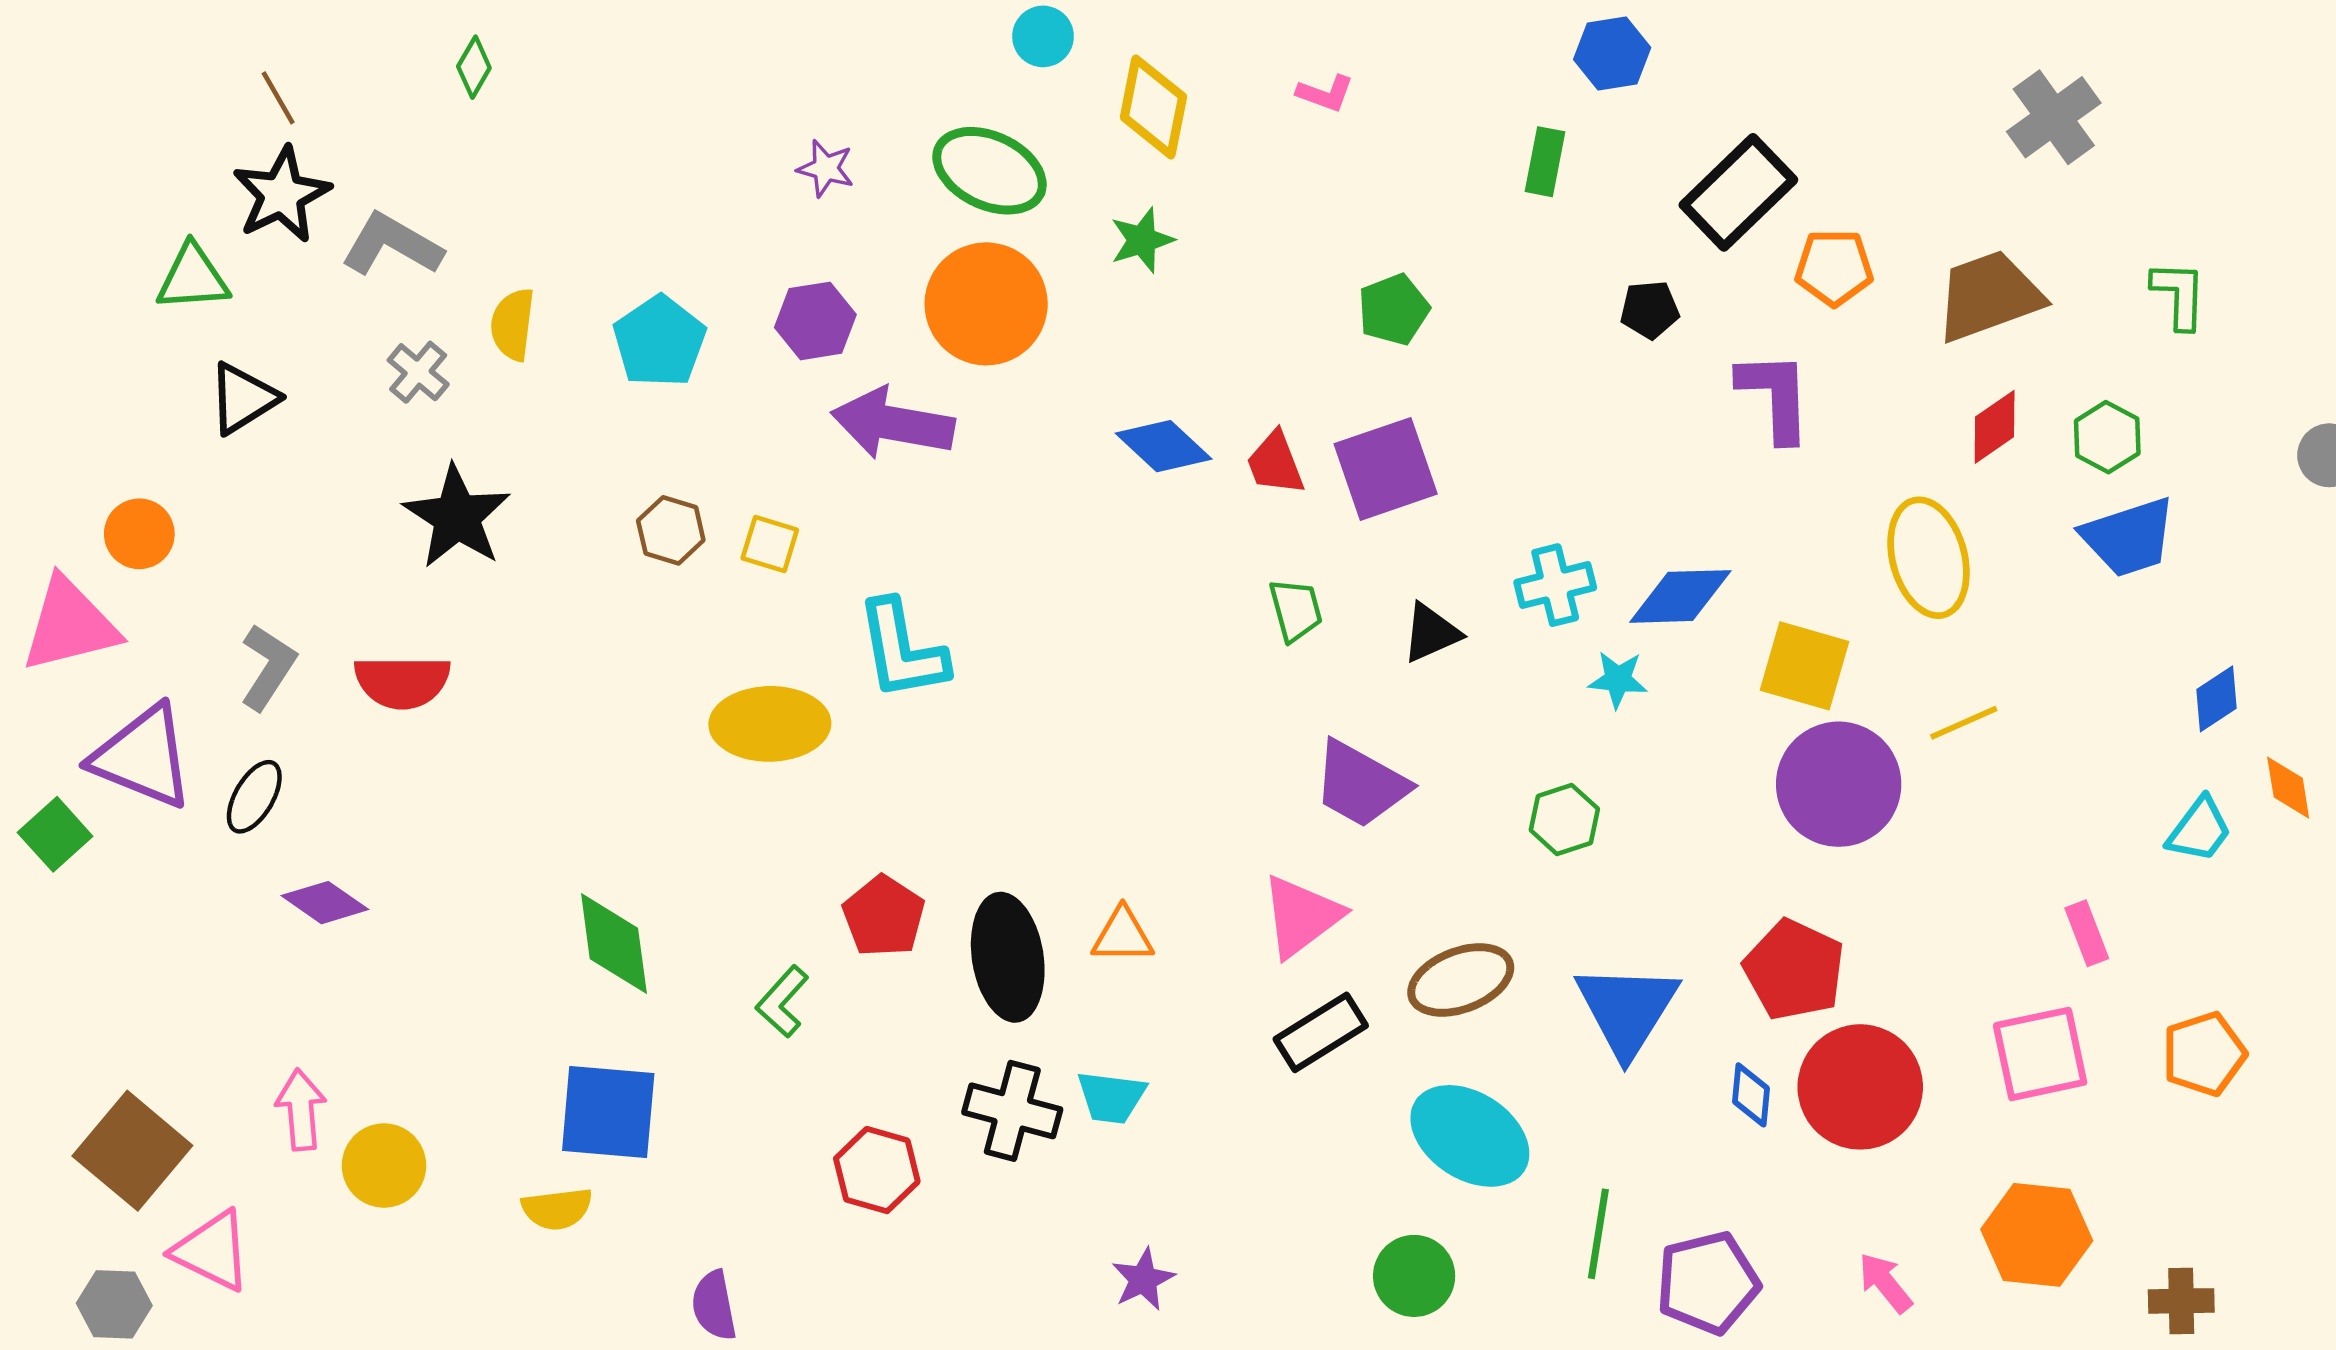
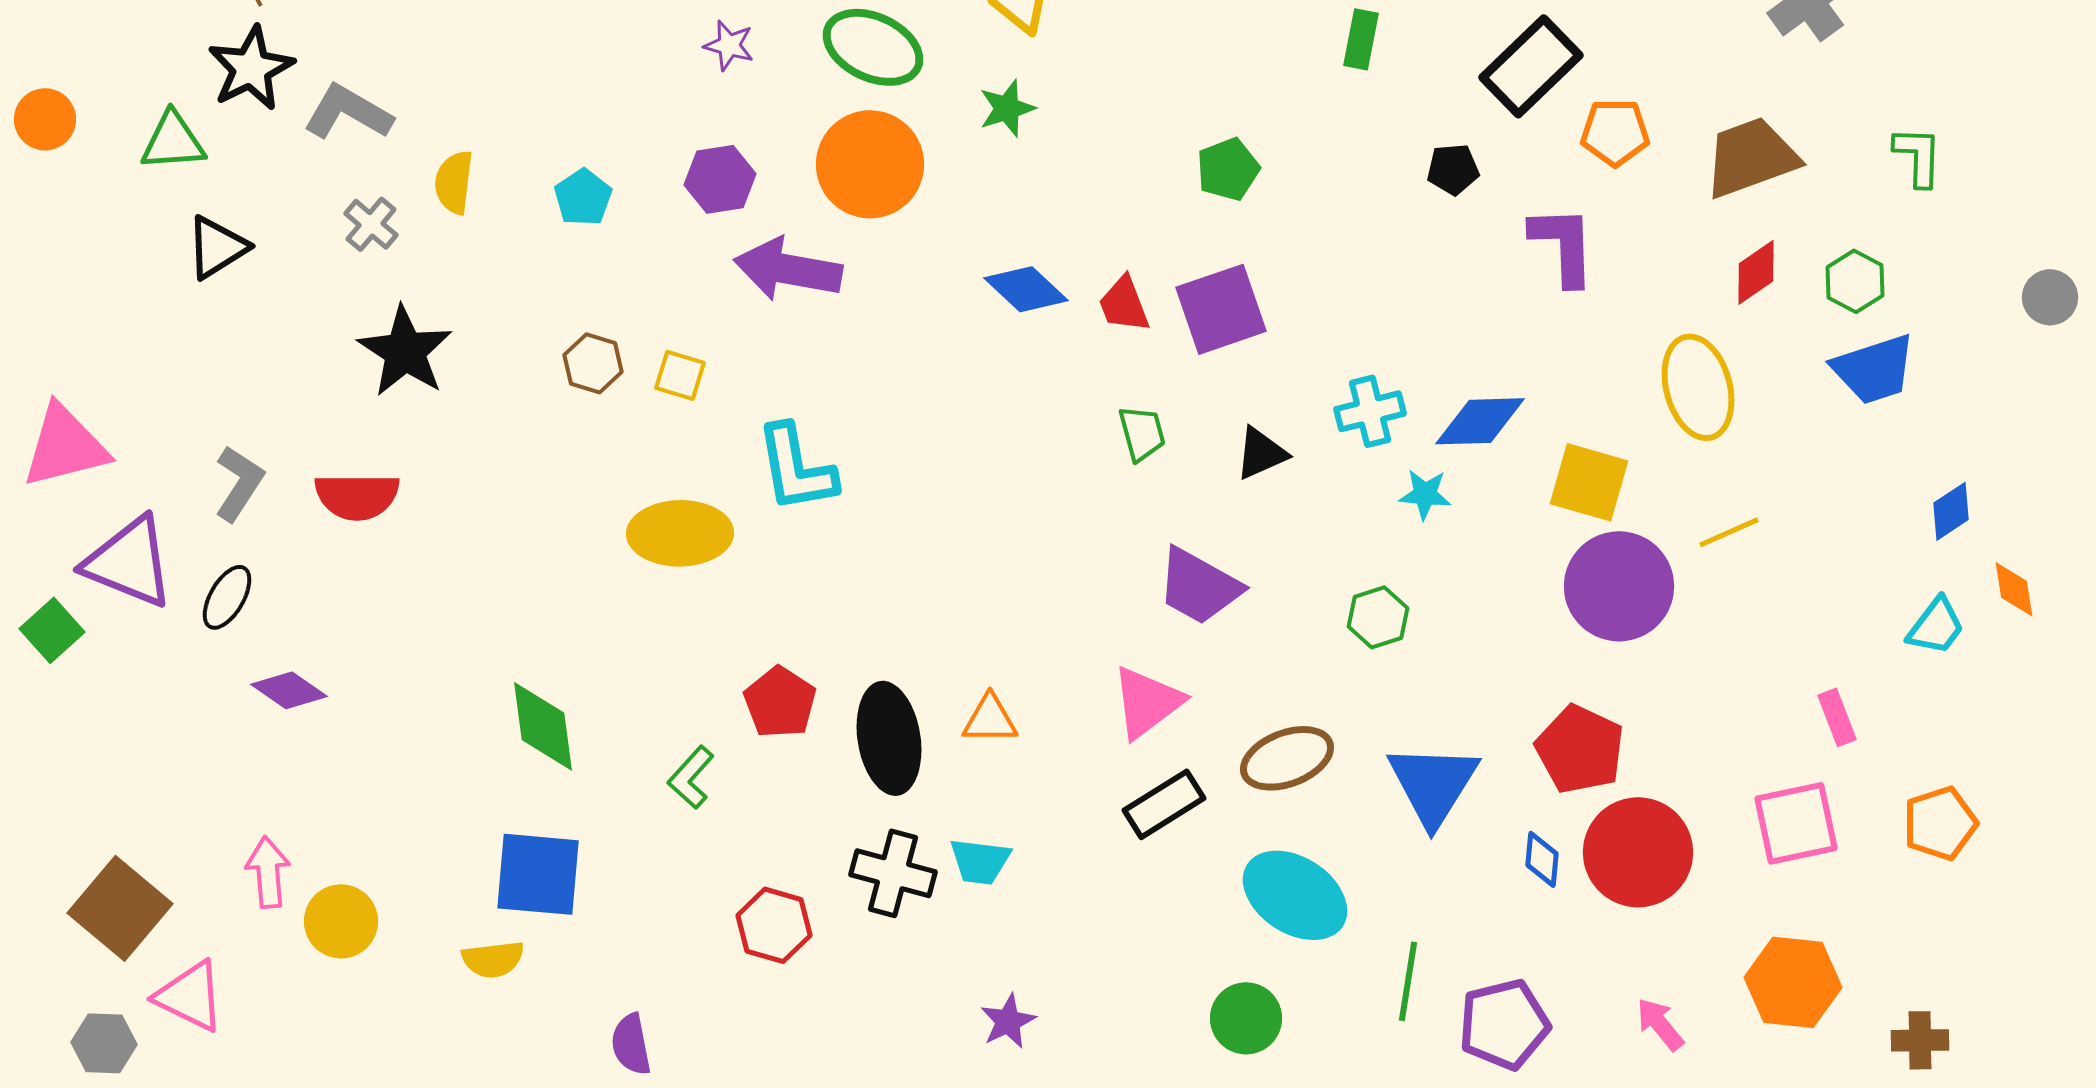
cyan pentagon: (659, 341) -> (583, 197), size x0.7
orange circle: (139, 534) -> (45, 119), moved

